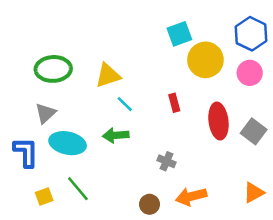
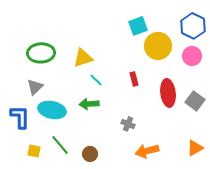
yellow square: (44, 196) -> (34, 151), turned 32
brown circle: (150, 204) -> (90, 154), moved

